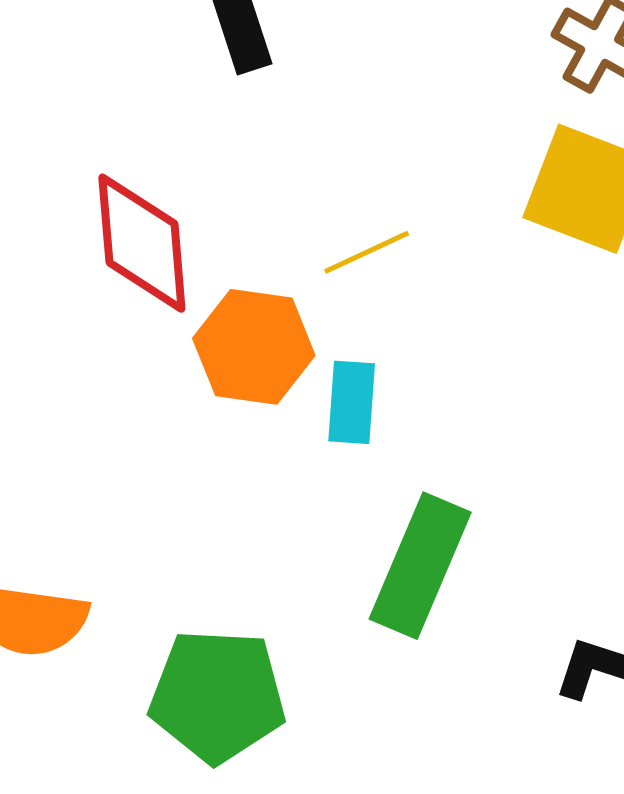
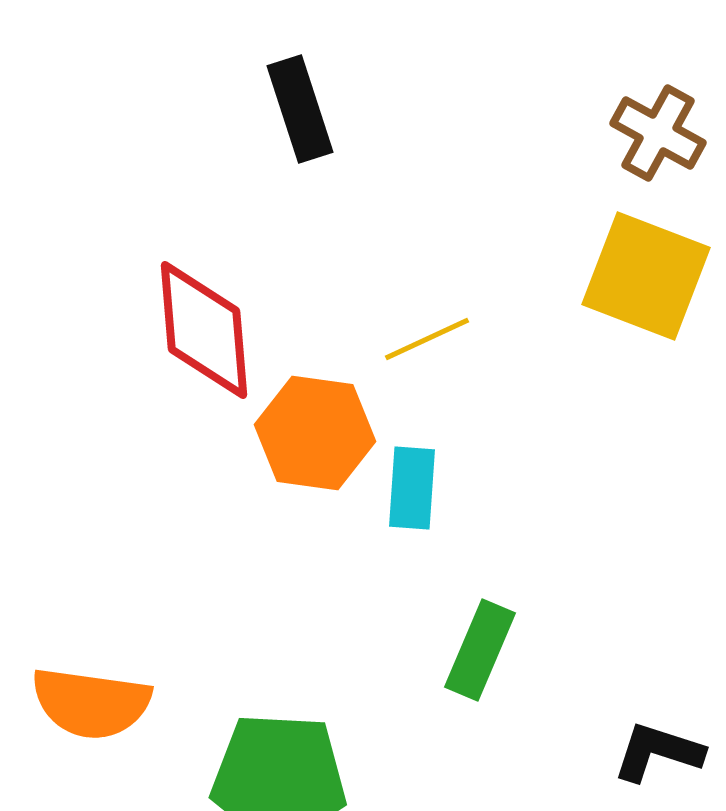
green rectangle: (420, 566) -> (480, 650), size x0.7

